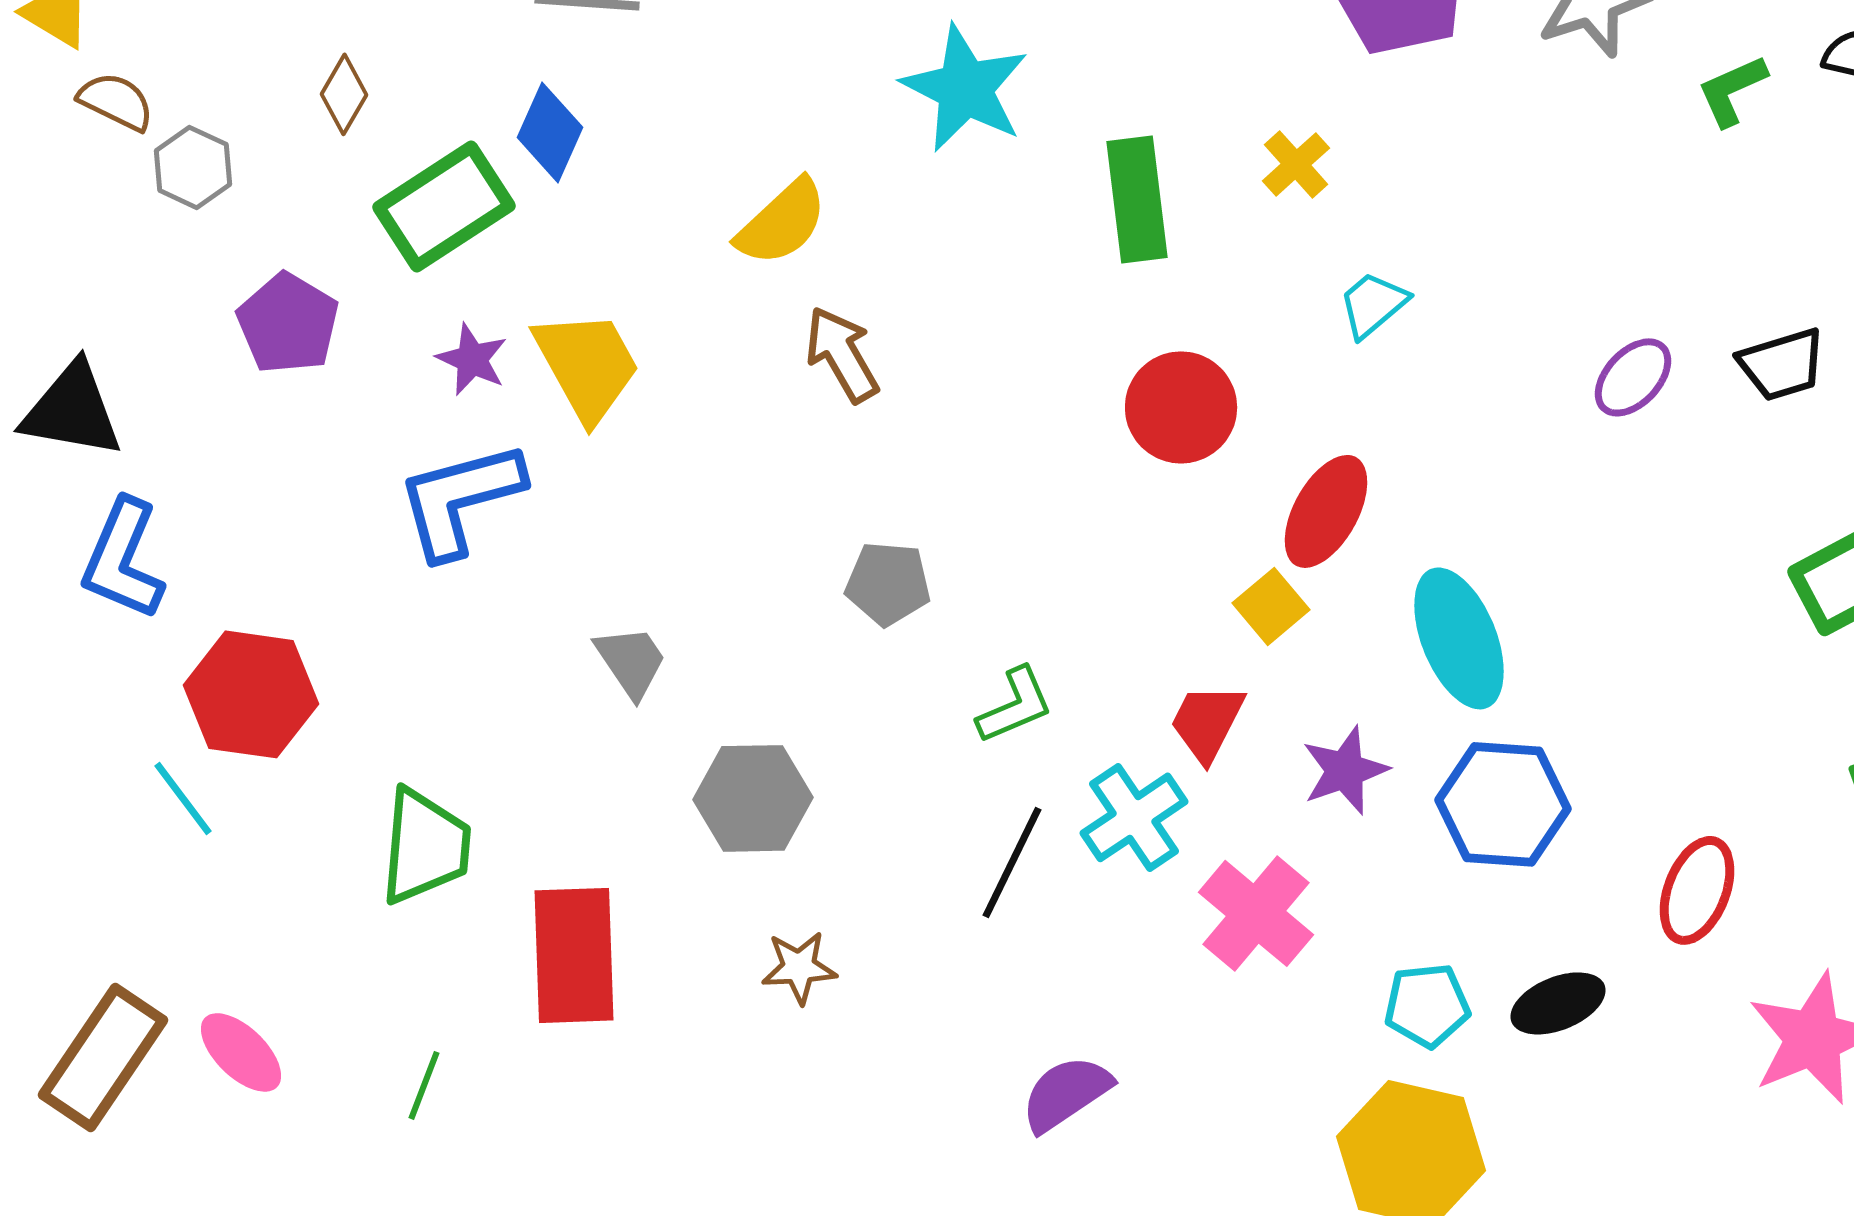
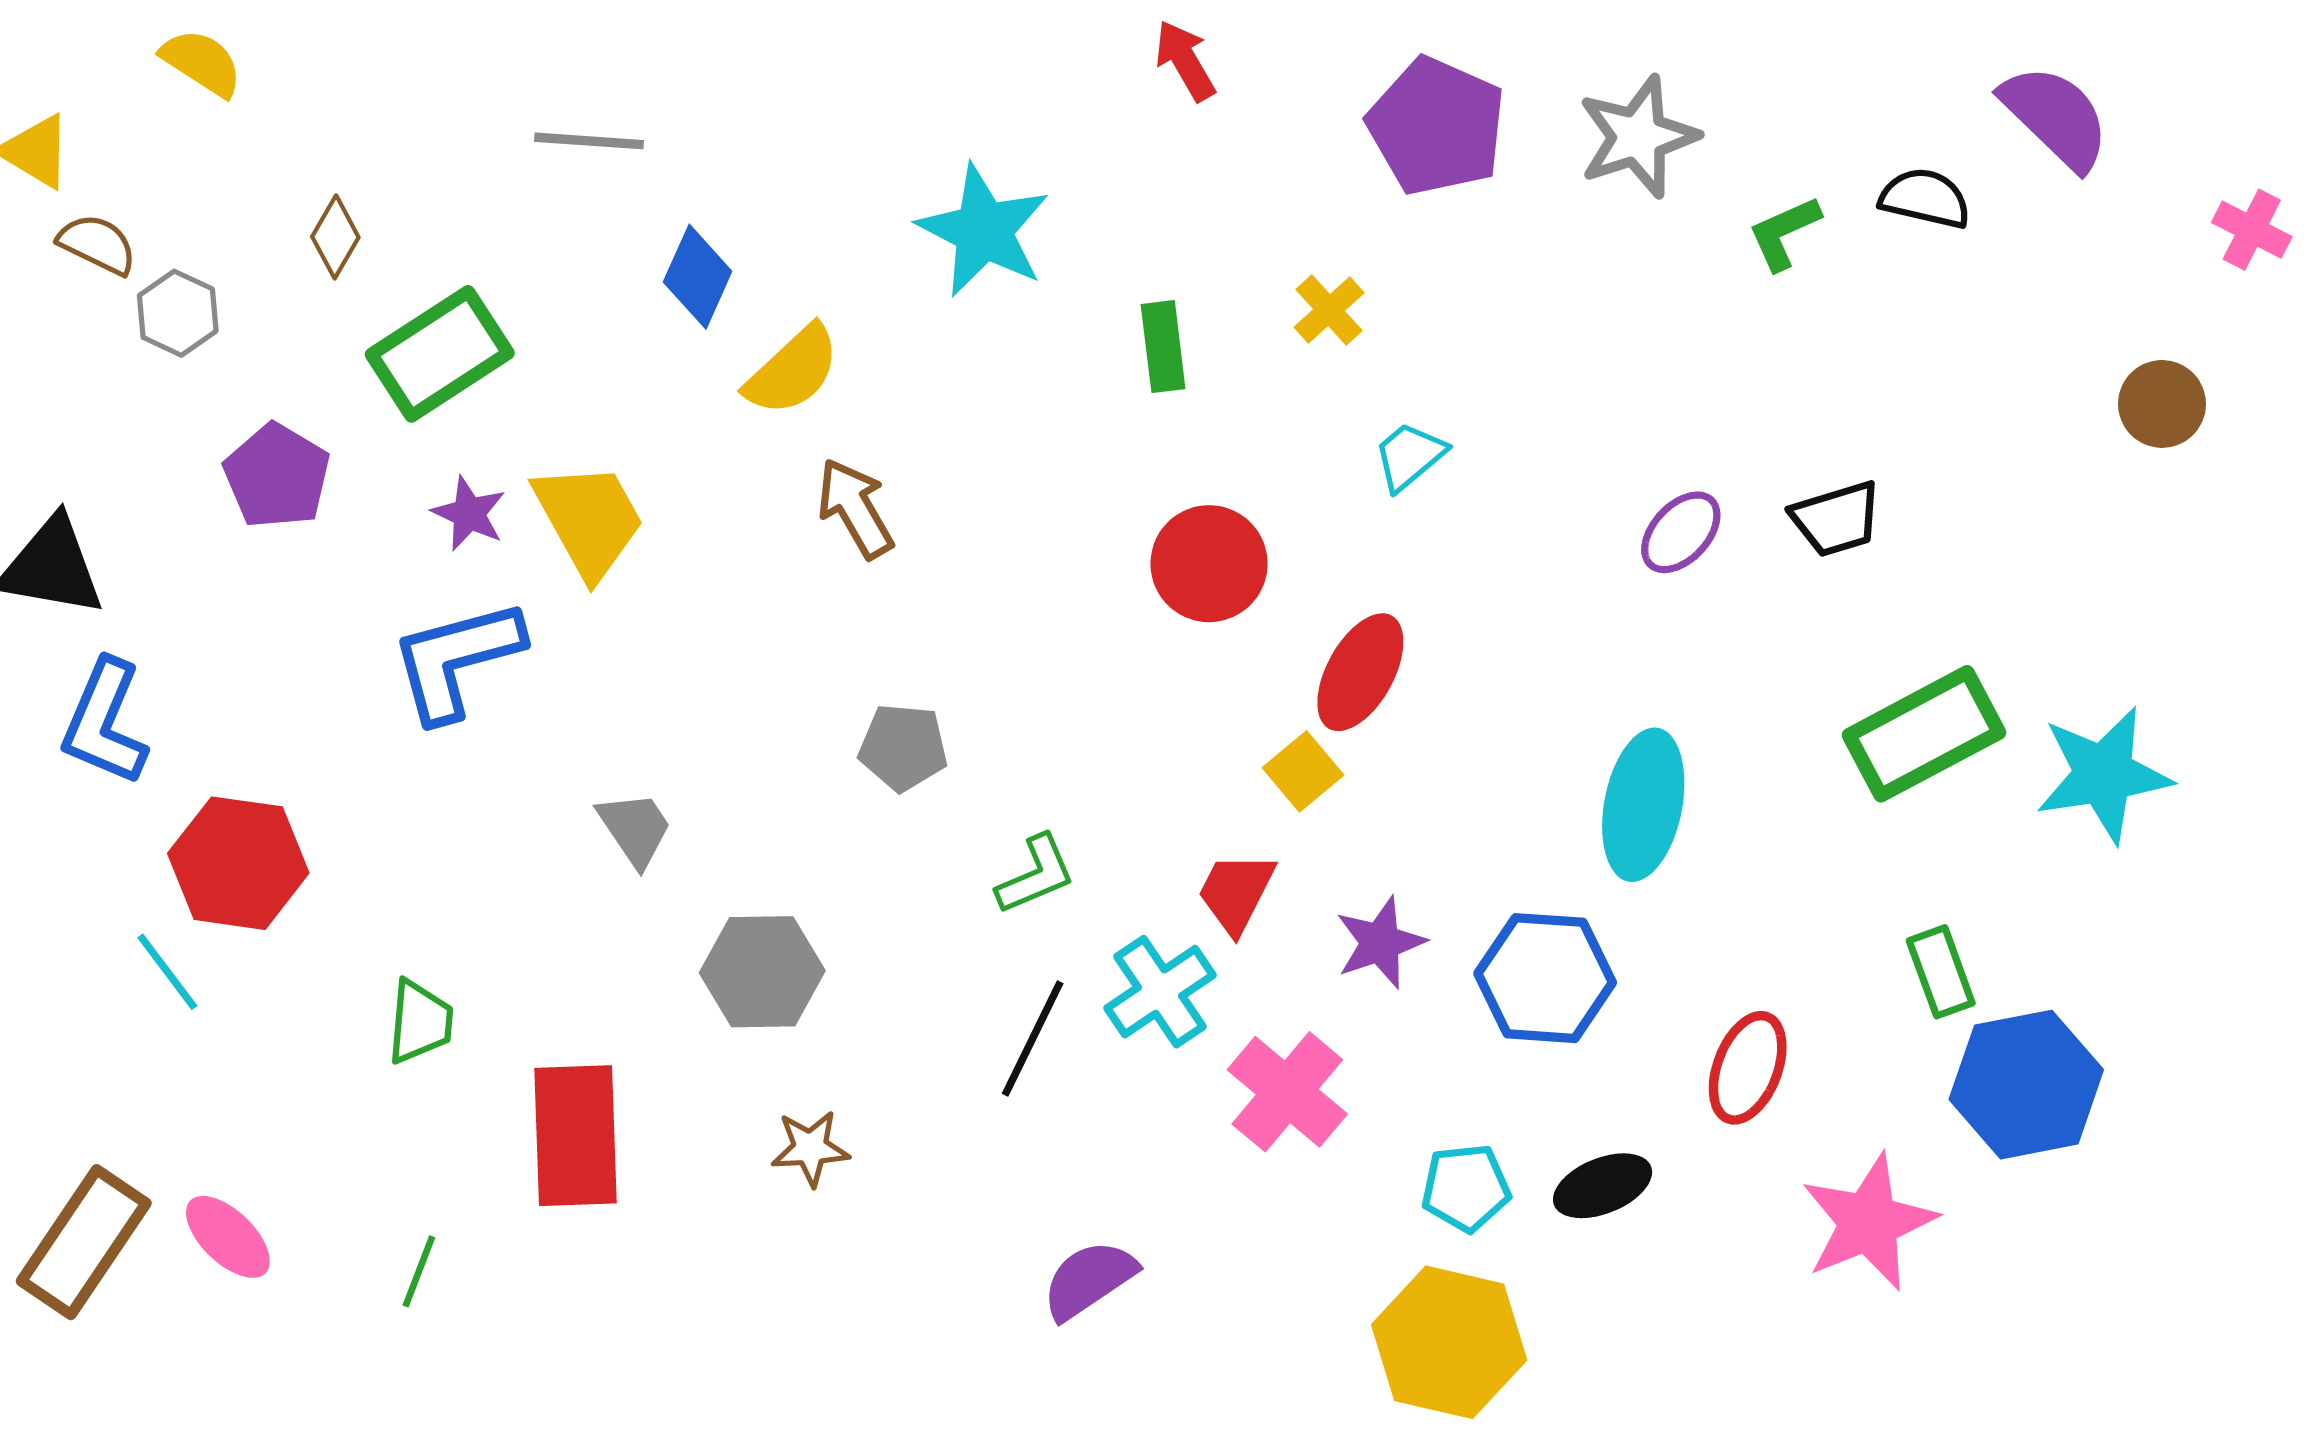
blue diamond: (550, 132) -> (698, 277), moved
green rectangle: (1137, 199) -> (1163, 347), size x0.7
cyan ellipse: (1459, 638) -> (1643, 805), moved, turned 33
green trapezoid: (425, 846) -> (420, 1022), size x0.7

